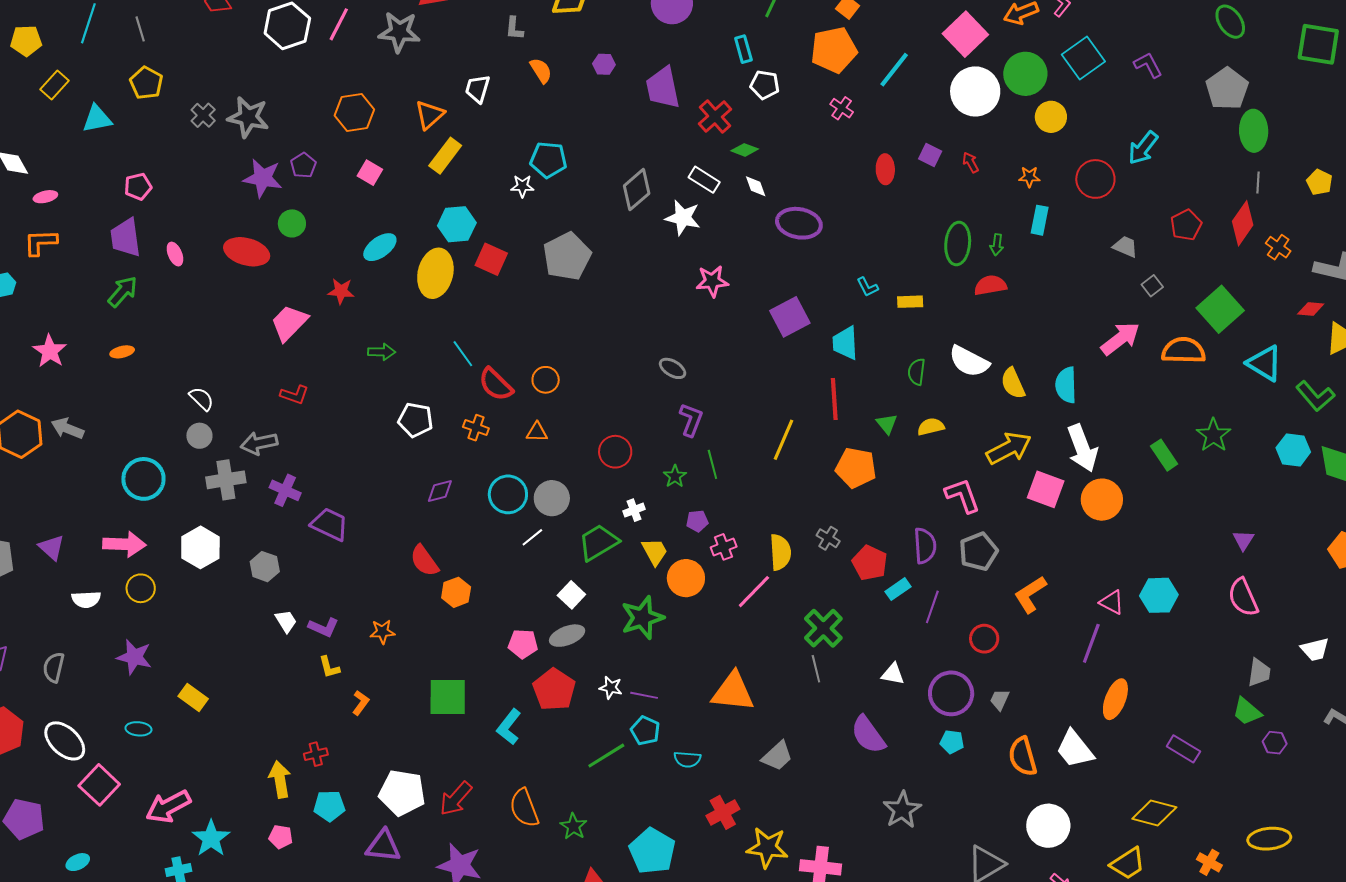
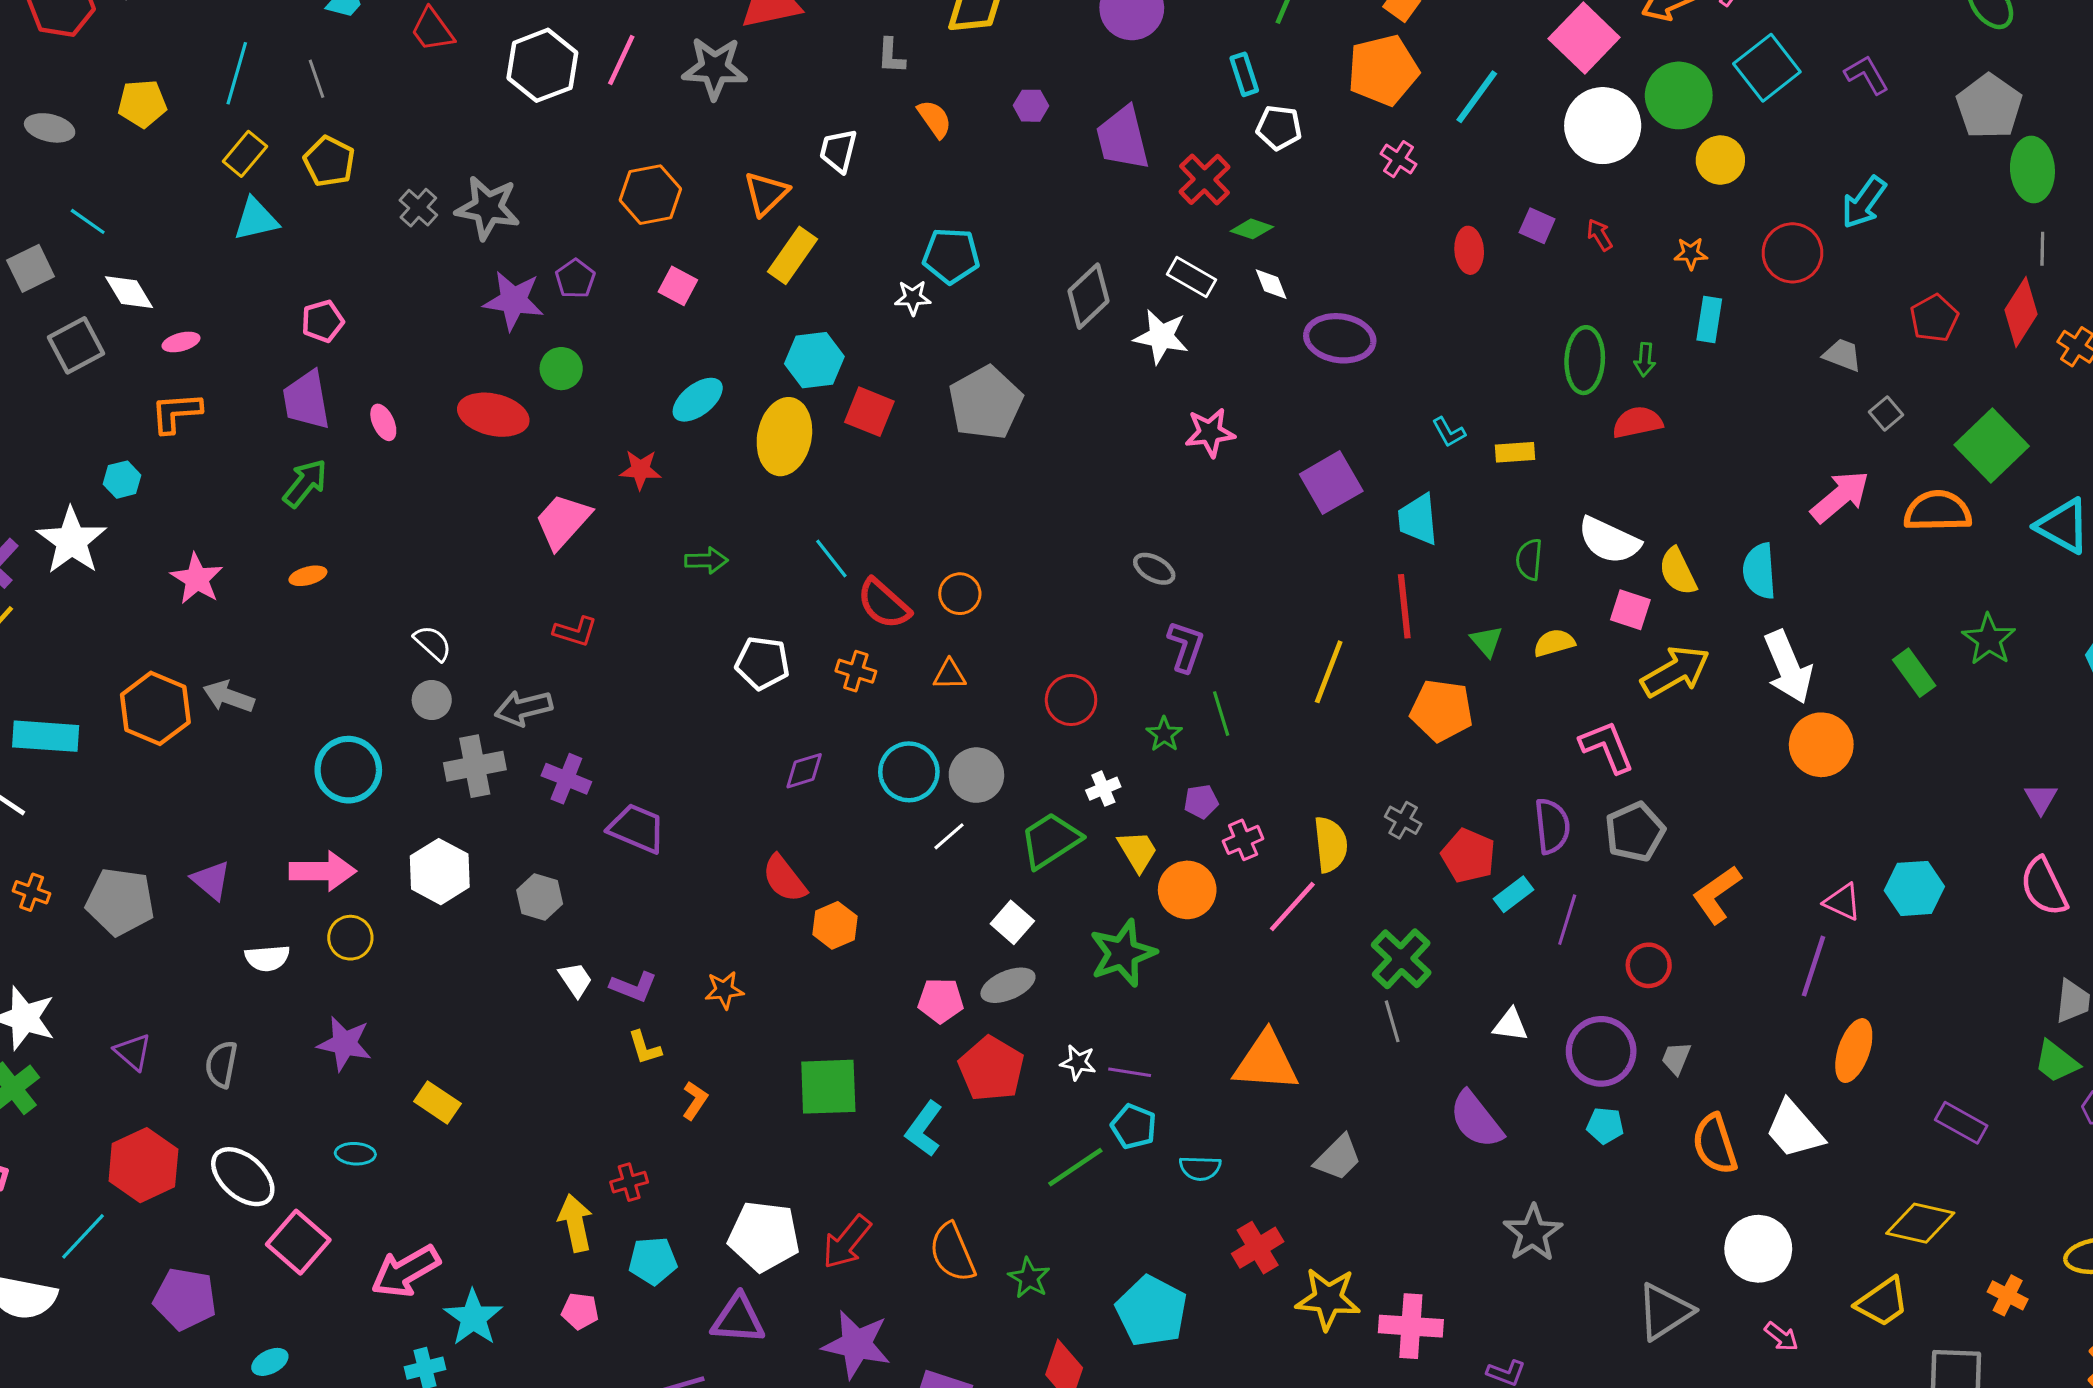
yellow rectangle: (55, 85) -> (245, 154), moved
pink square: (1046, 489) -> (1630, 610), moved, size x0.7

